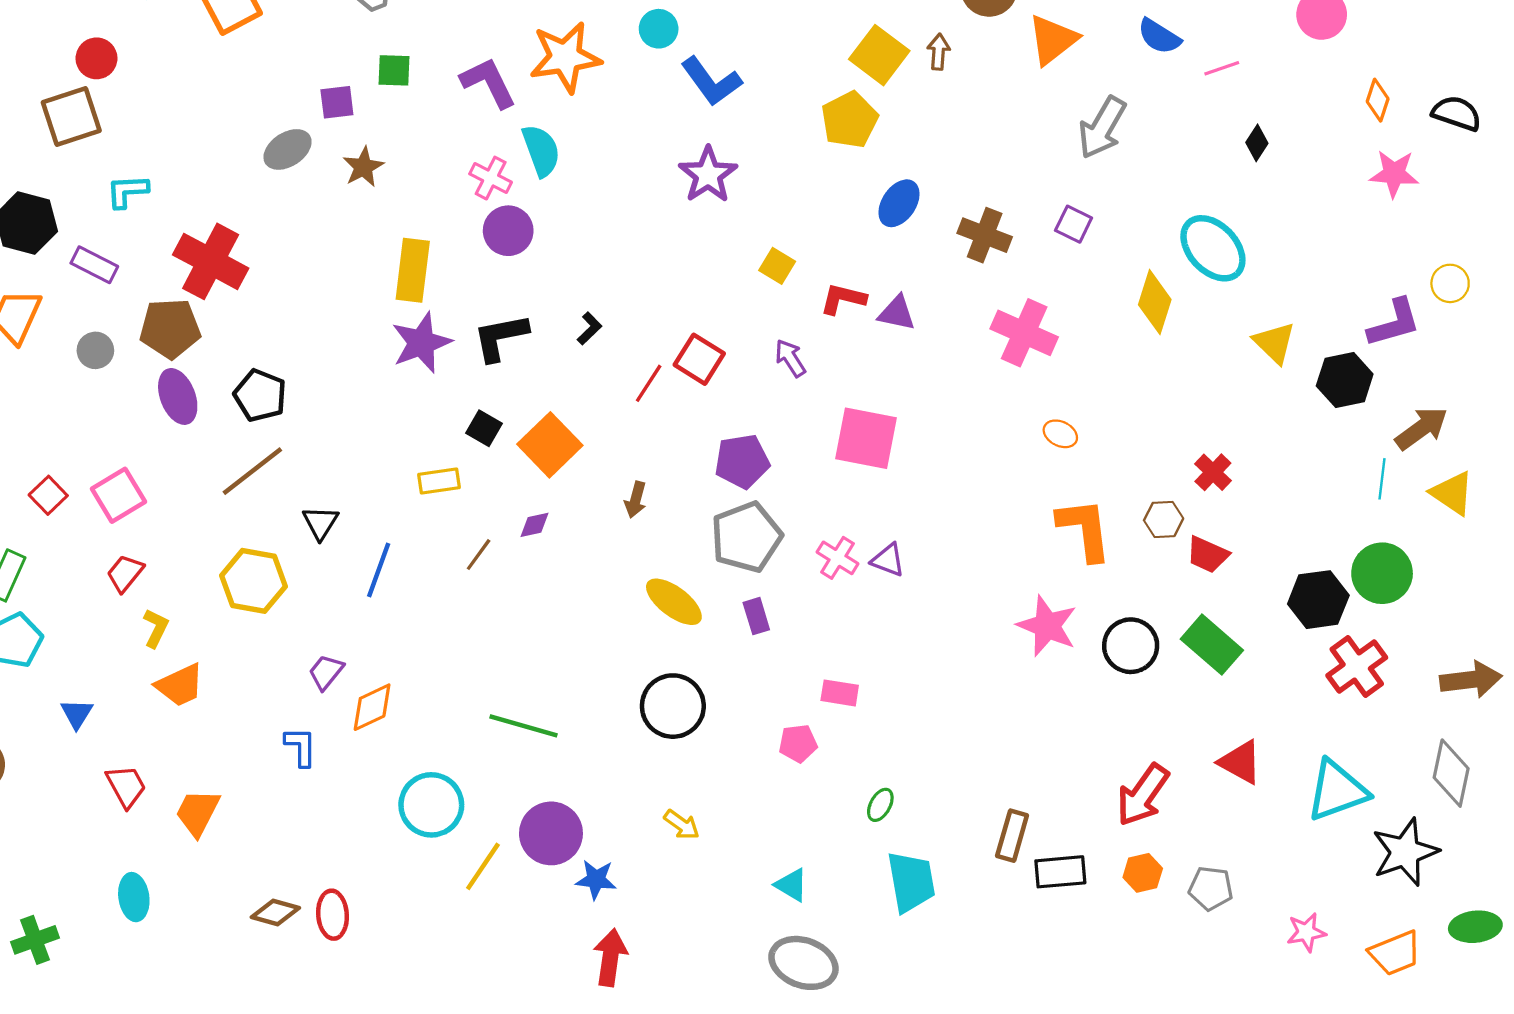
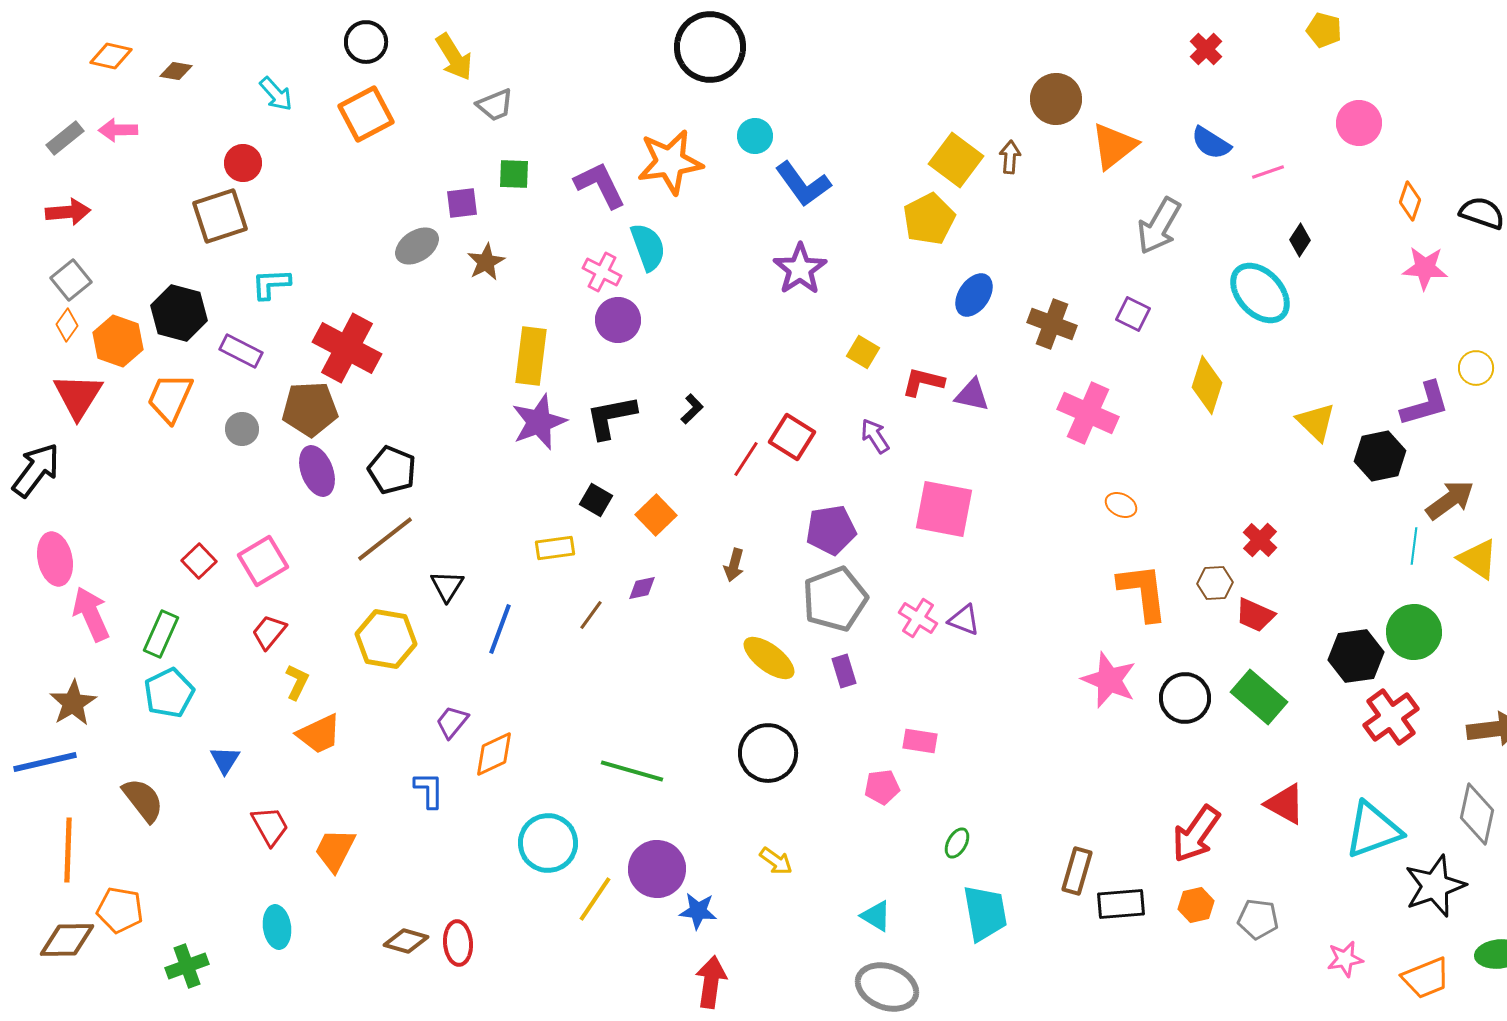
cyan ellipse: (1213, 248) -> (1260, 293), moved
orange square: (550, 445) -> (656, 515), size x0.7

